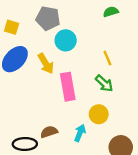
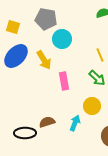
pink rectangle: (68, 87) -> (64, 81), size x0.7

